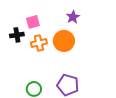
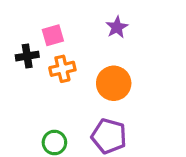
orange circle: (64, 41) -> (114, 83), moved

